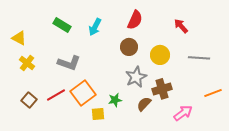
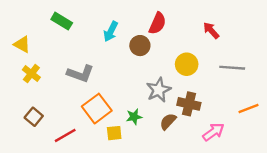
green rectangle: (62, 25) -> (62, 21), moved
brown circle: (129, 47) -> (140, 46), moved
brown cross: (162, 89) -> (189, 104), turned 30
red line: (56, 95) -> (65, 135), moved

